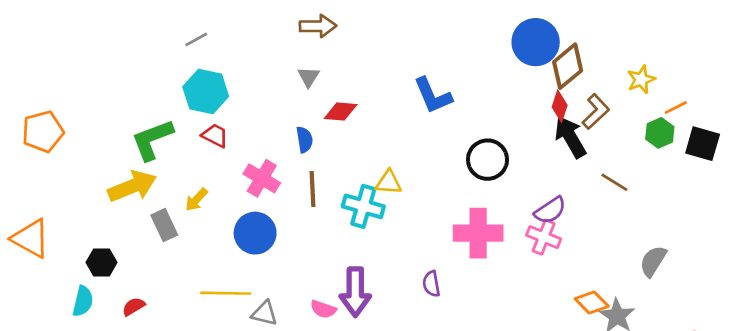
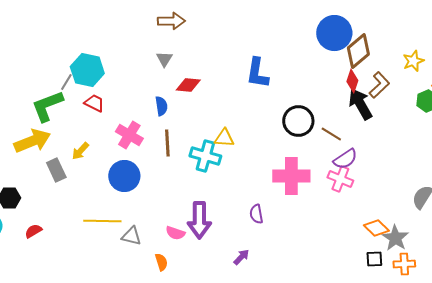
gray line: (196, 39) -> (66, 82), moved, turned -30
blue L-shape: (433, 96) -> (257, 73), turned 32
brown line: (614, 182) -> (331, 134), moved

